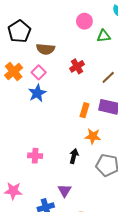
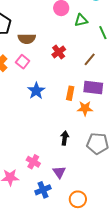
blue star: (37, 93) -> (36, 91), moved
orange star: (93, 136) -> (85, 108), moved
pink cross: (35, 156) -> (33, 162), moved, turned 32

